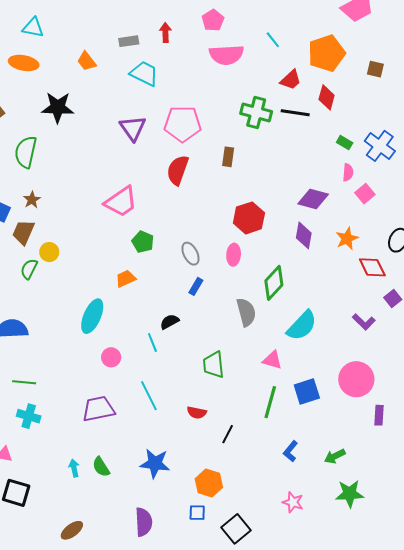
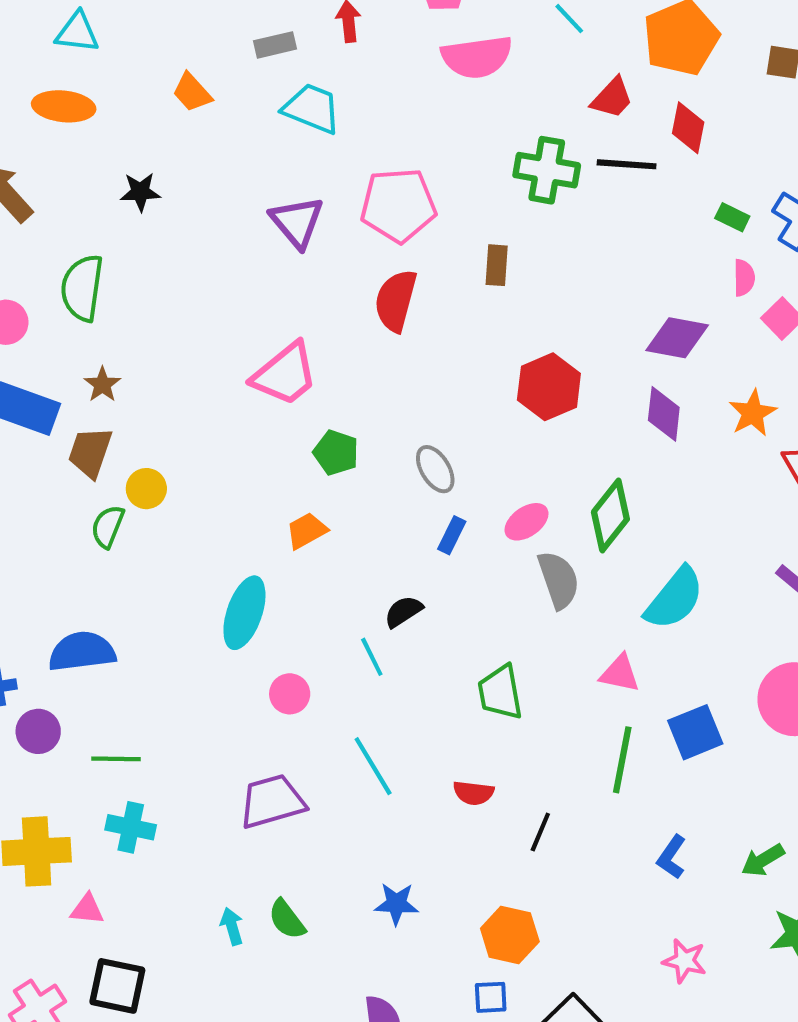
black star: (58, 107) -> (140, 192), size x0.6
pink ellipse: (234, 255) -> (526, 522), moved, turned 55
blue star: (155, 463) -> (396, 904), size x0.7

